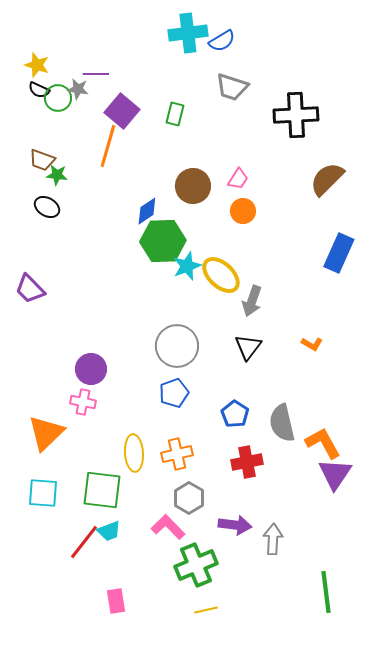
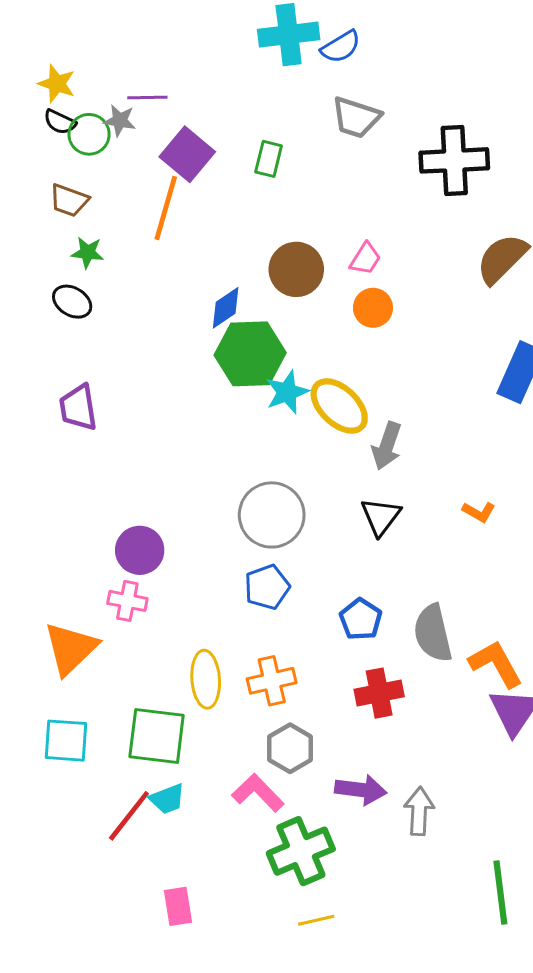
brown trapezoid: (42, 160) -> (69, 200), moved
purple trapezoid: (30, 289) -> (78, 408), moved, turned 36

